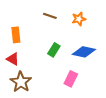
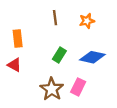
brown line: (50, 16) -> (55, 18), turned 64
brown star: (21, 82) -> (52, 89), moved

